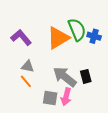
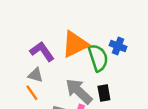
green semicircle: (77, 30) -> (98, 58), moved
purple L-shape: (21, 38) -> (42, 51), moved

